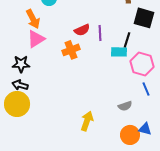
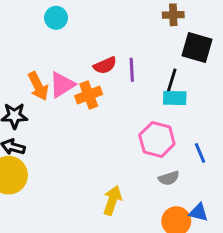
orange arrow: (33, 19) -> (38, 86), moved
pink triangle: (36, 39) -> (62, 85), moved
cyan rectangle: (119, 52) -> (175, 98), moved
pink hexagon: (142, 64) -> (157, 140), moved

